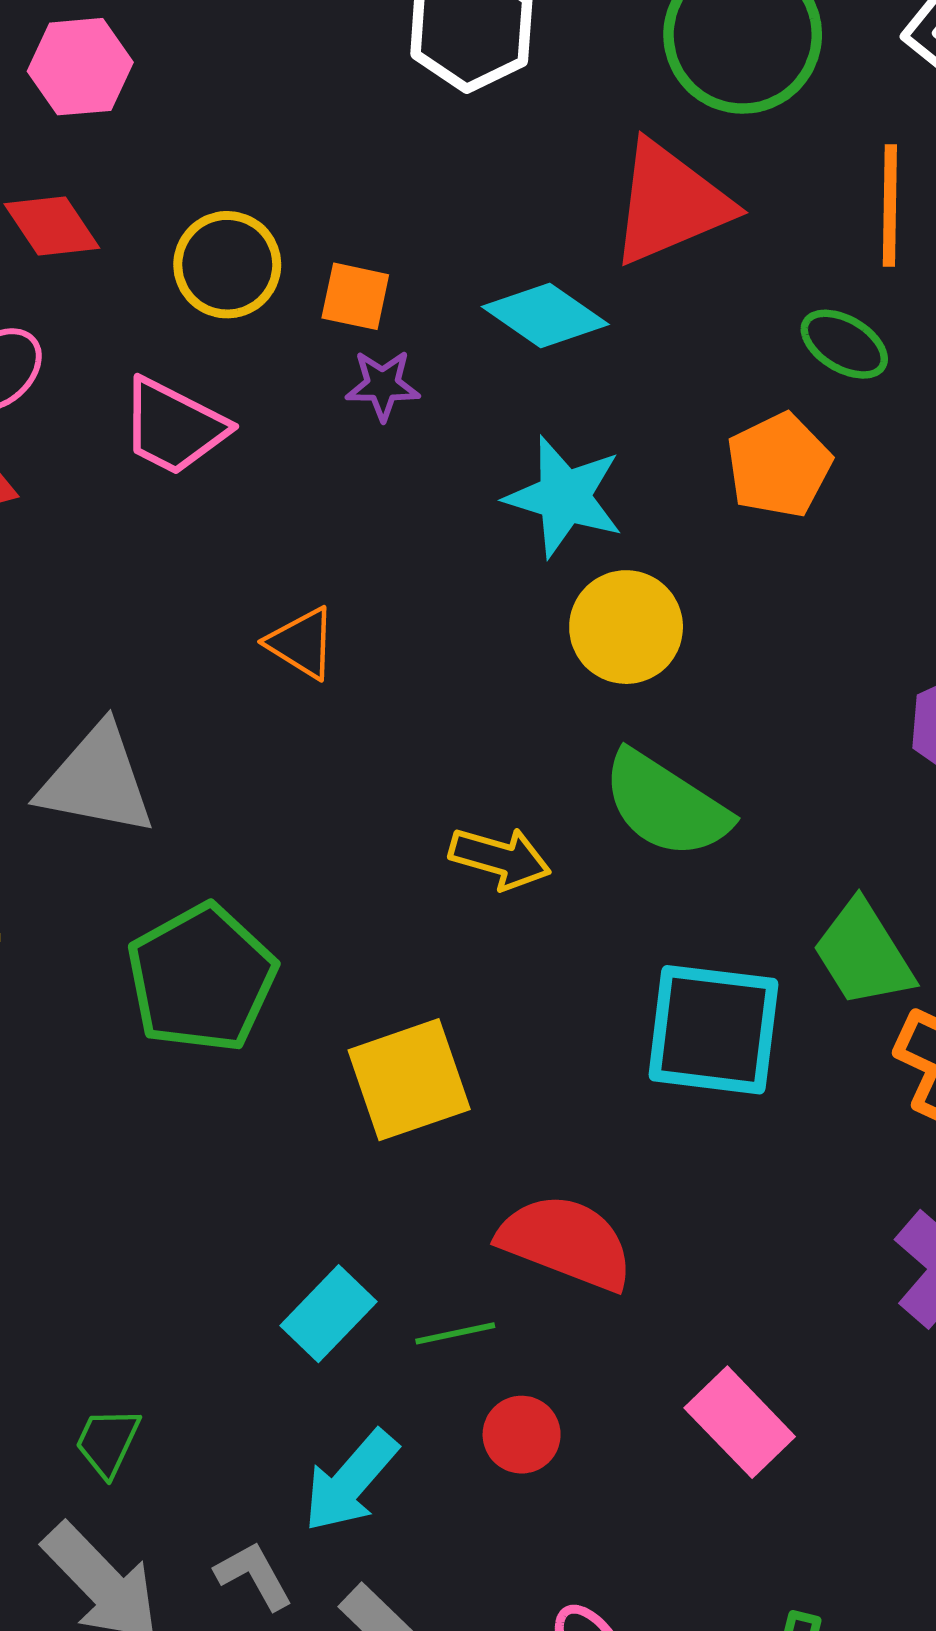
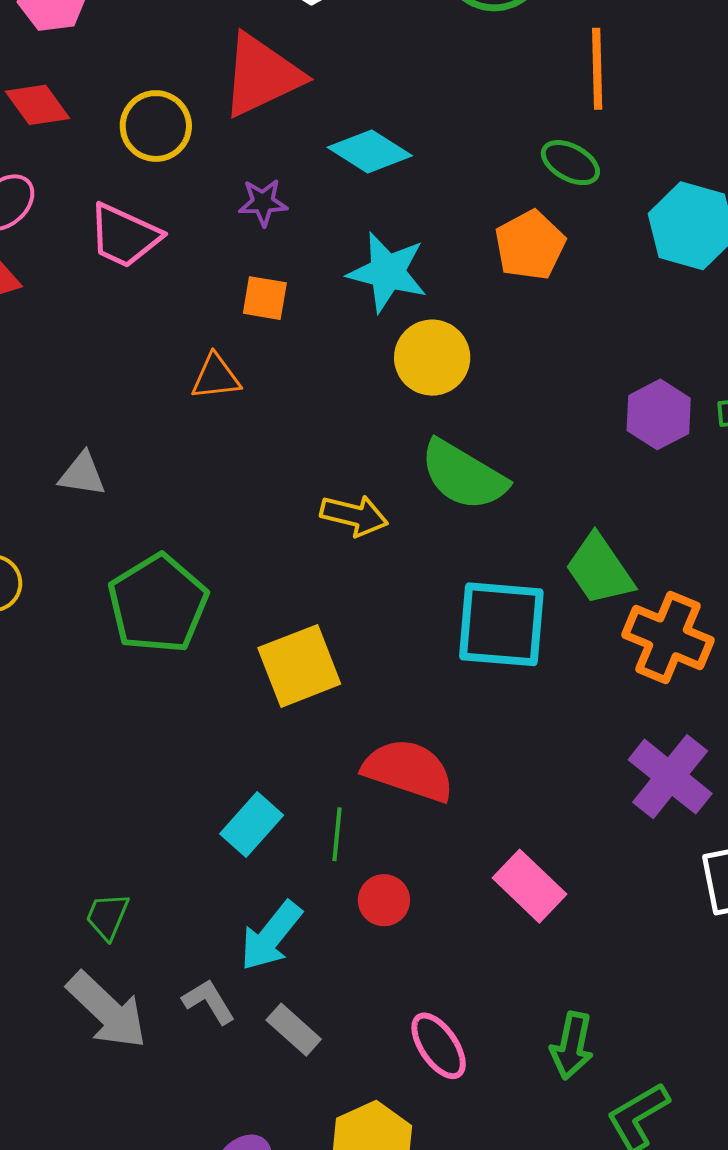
red triangle: (670, 203) -> (262, 75), moved
orange square: (355, 296) -> (265, 298), moved
orange triangle: (302, 643) -> (216, 377), turned -36
gray triangle: (97, 780) -> (82, 474), size x0.6
green line: (455, 1333) -> (337, 834), turned -70

